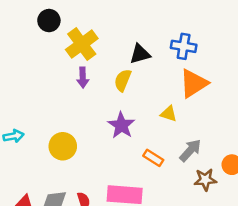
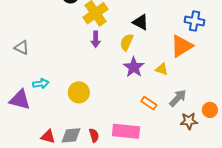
blue cross: (184, 46) -> (195, 21), moved
black triangle: (140, 54) -> (141, 22), turned 42
purple star: (121, 125) -> (134, 67), moved

